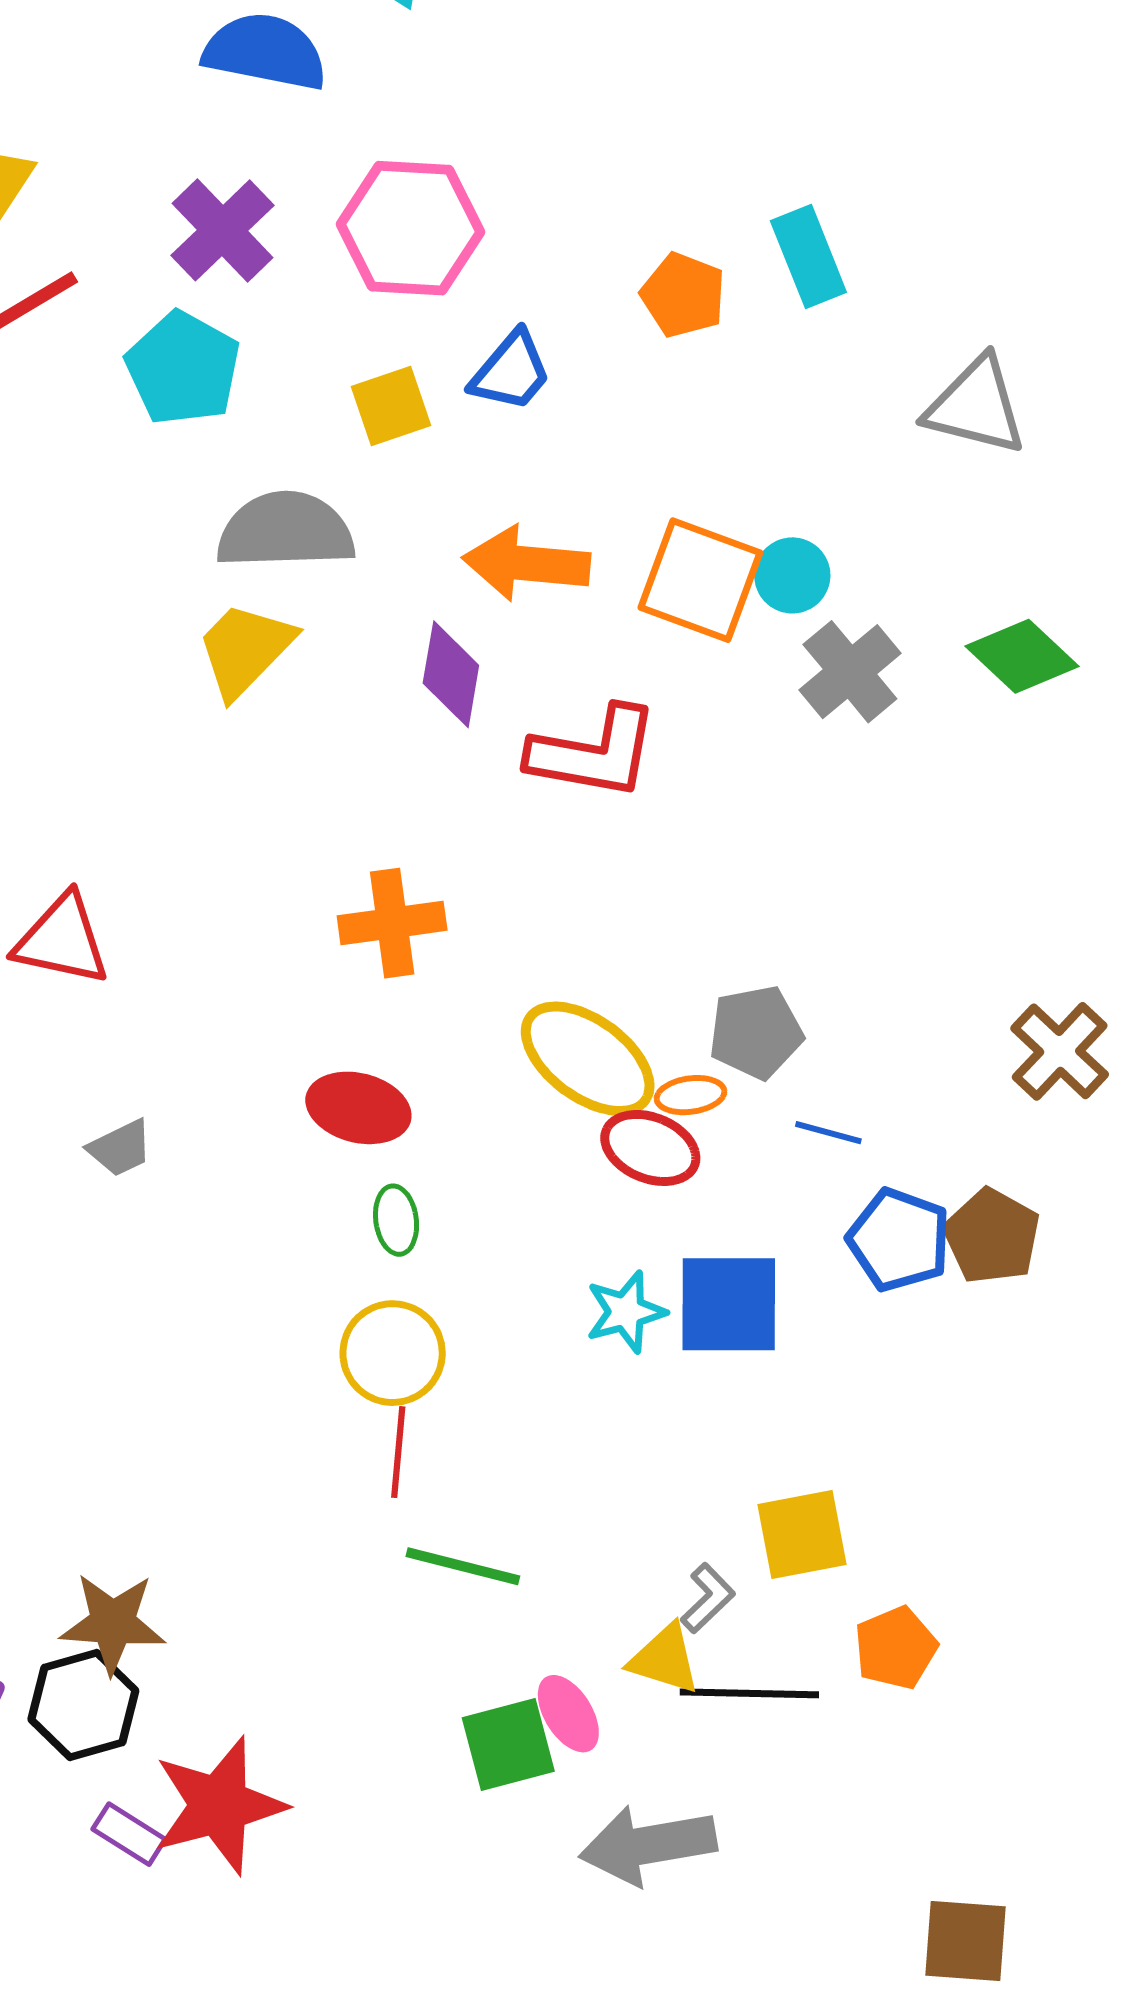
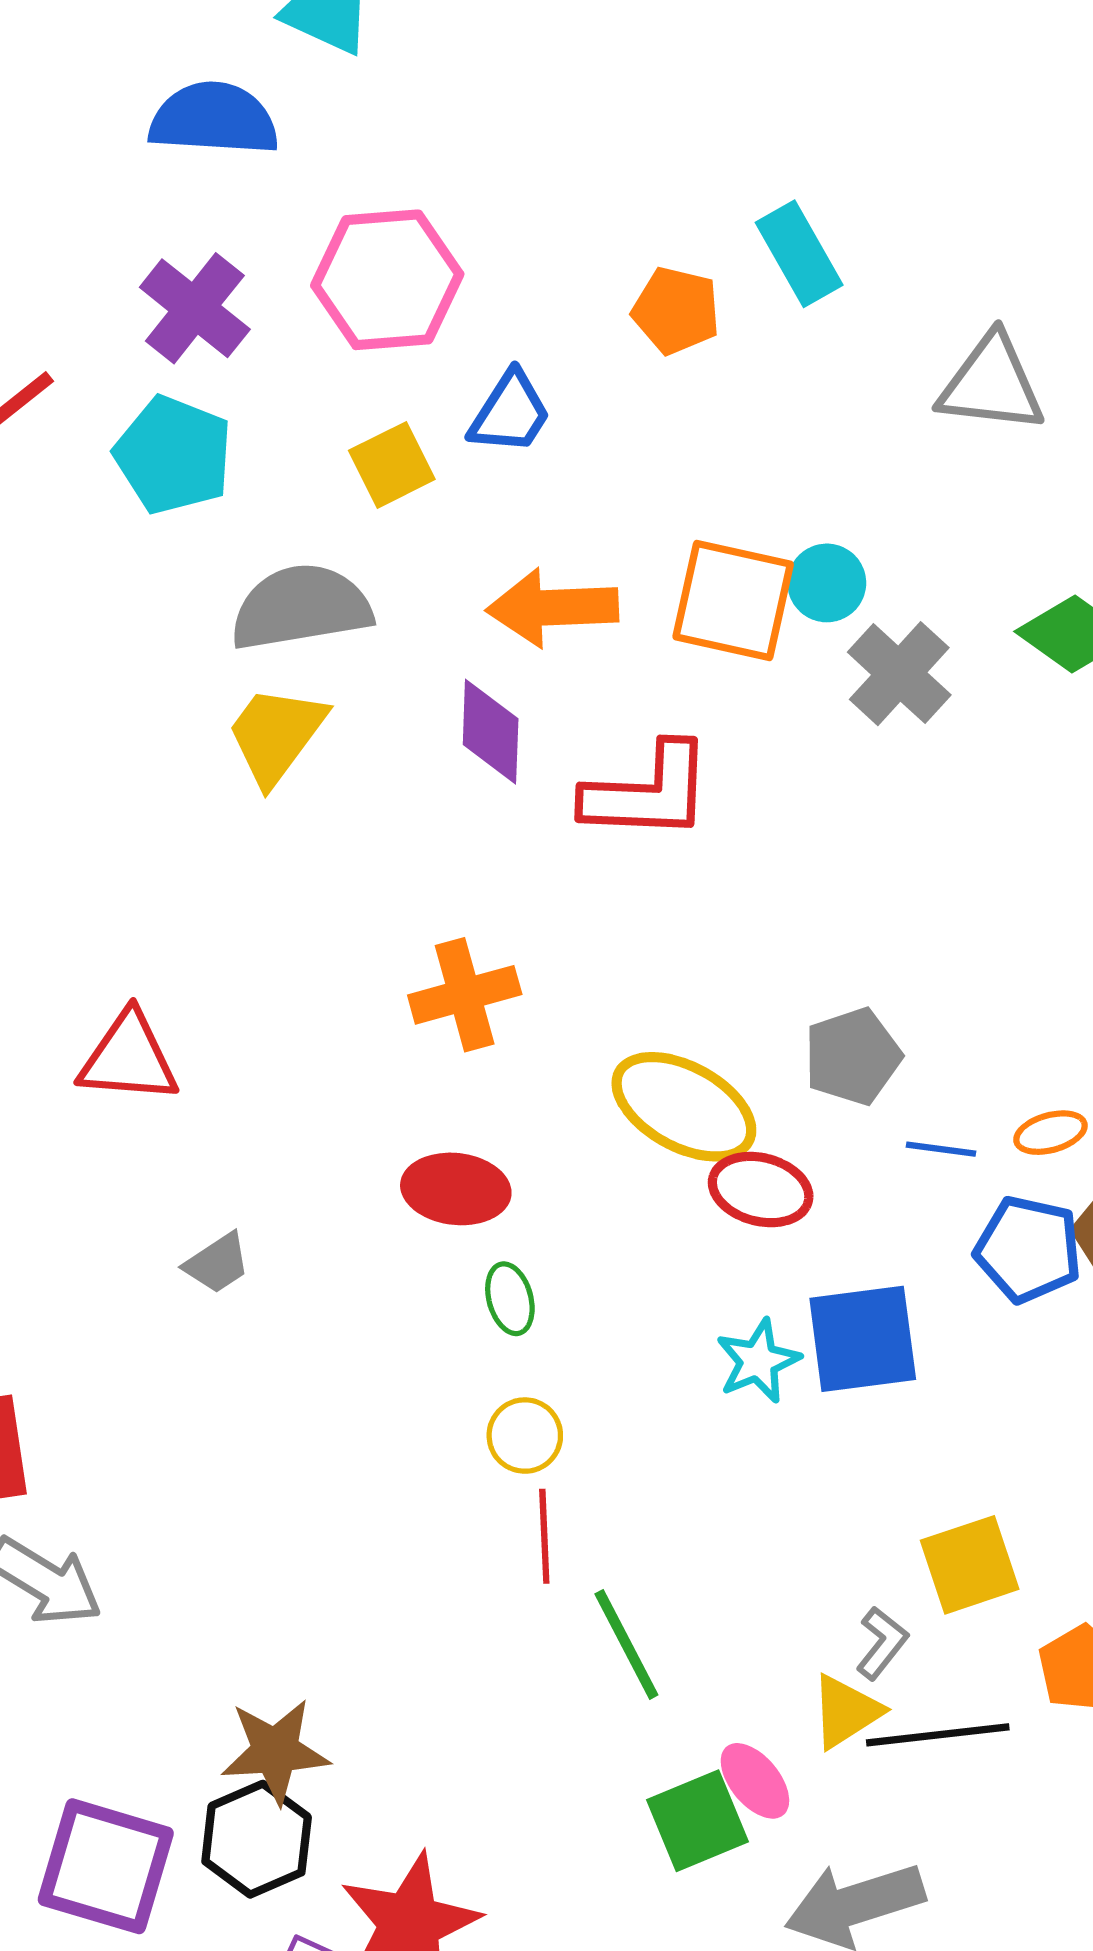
orange ellipse: (690, 1095) -> (1050, 1133), moved
yellow circle: (393, 1353) -> (525, 1436), size x0.7
green line: (463, 1566) -> (626, 1644), turned 56
yellow triangle: (665, 1659) -> (846, 1711), turned -42

